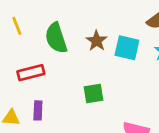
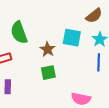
brown star: (97, 41) -> (48, 49), moved

